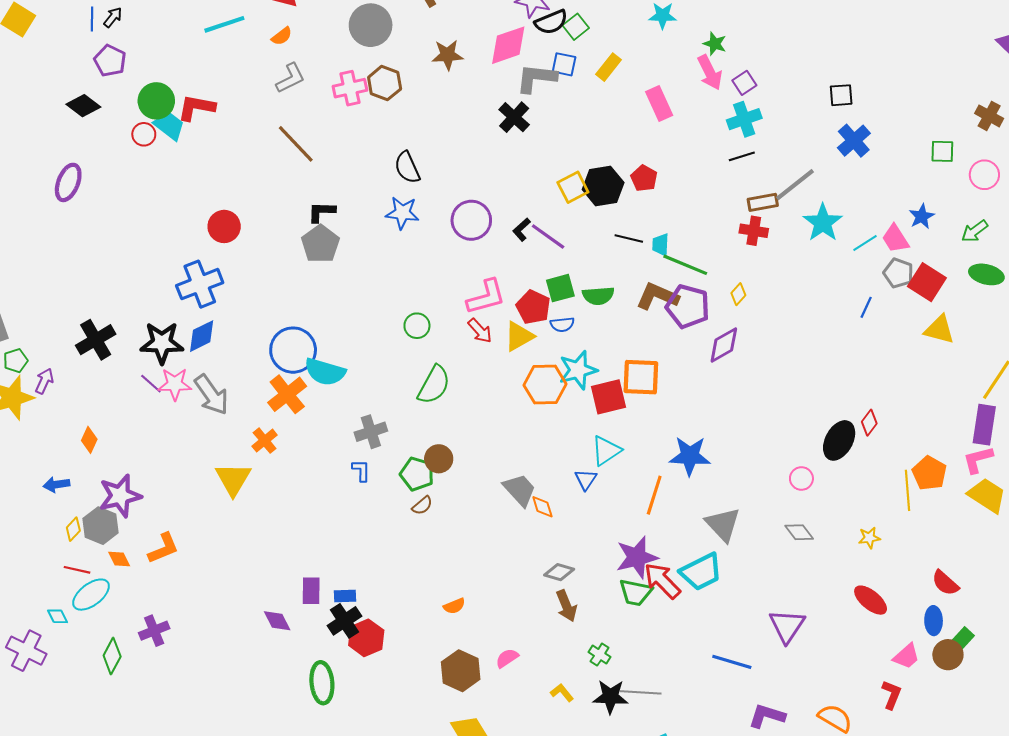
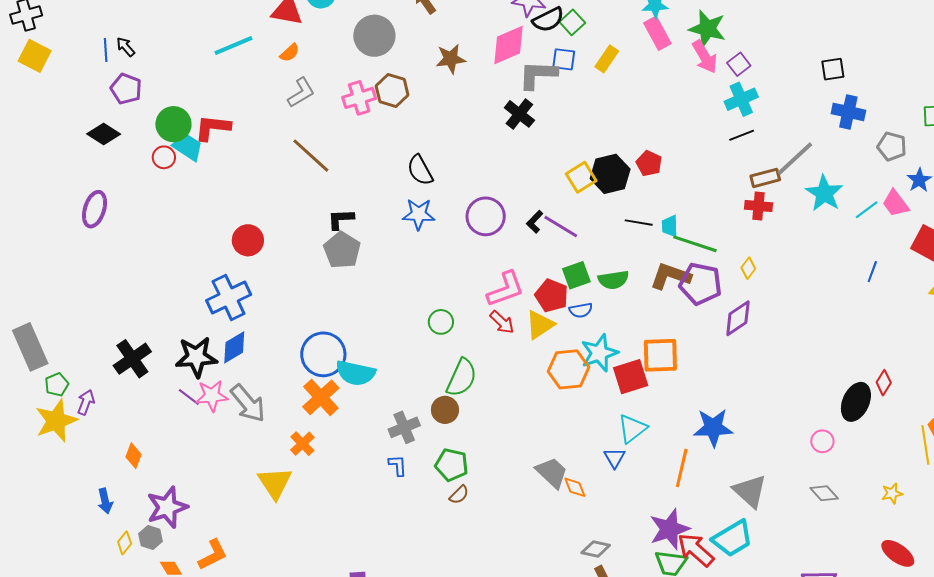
black arrow: (113, 17) -> (126, 47), turned -75
green star: (715, 44) -> (707, 29), size x1.6
pink rectangle: (659, 103) -> (657, 33), moved
blue cross: (854, 141) -> (848, 112), turned -32
gray pentagon: (898, 273) -> (892, 146), moved
brown circle: (439, 459) -> (445, 410), moved
blue arrow: (56, 485) -> (105, 501), turned -90
gray hexagon: (101, 526) -> (151, 537), size x0.7

